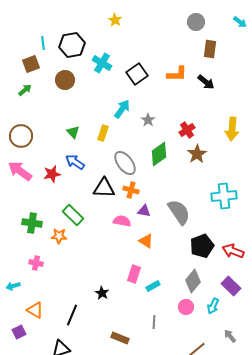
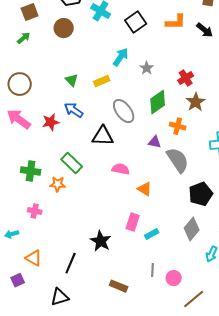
yellow rectangle: (103, 133) -> (102, 81), turned 49
orange cross: (131, 190) -> (178, 126), moved
purple triangle: (144, 211) -> (155, 142), moved
black star: (102, 293) -> (101, 241), size x1.5
pink circle: (186, 307) -> (174, 278), moved

